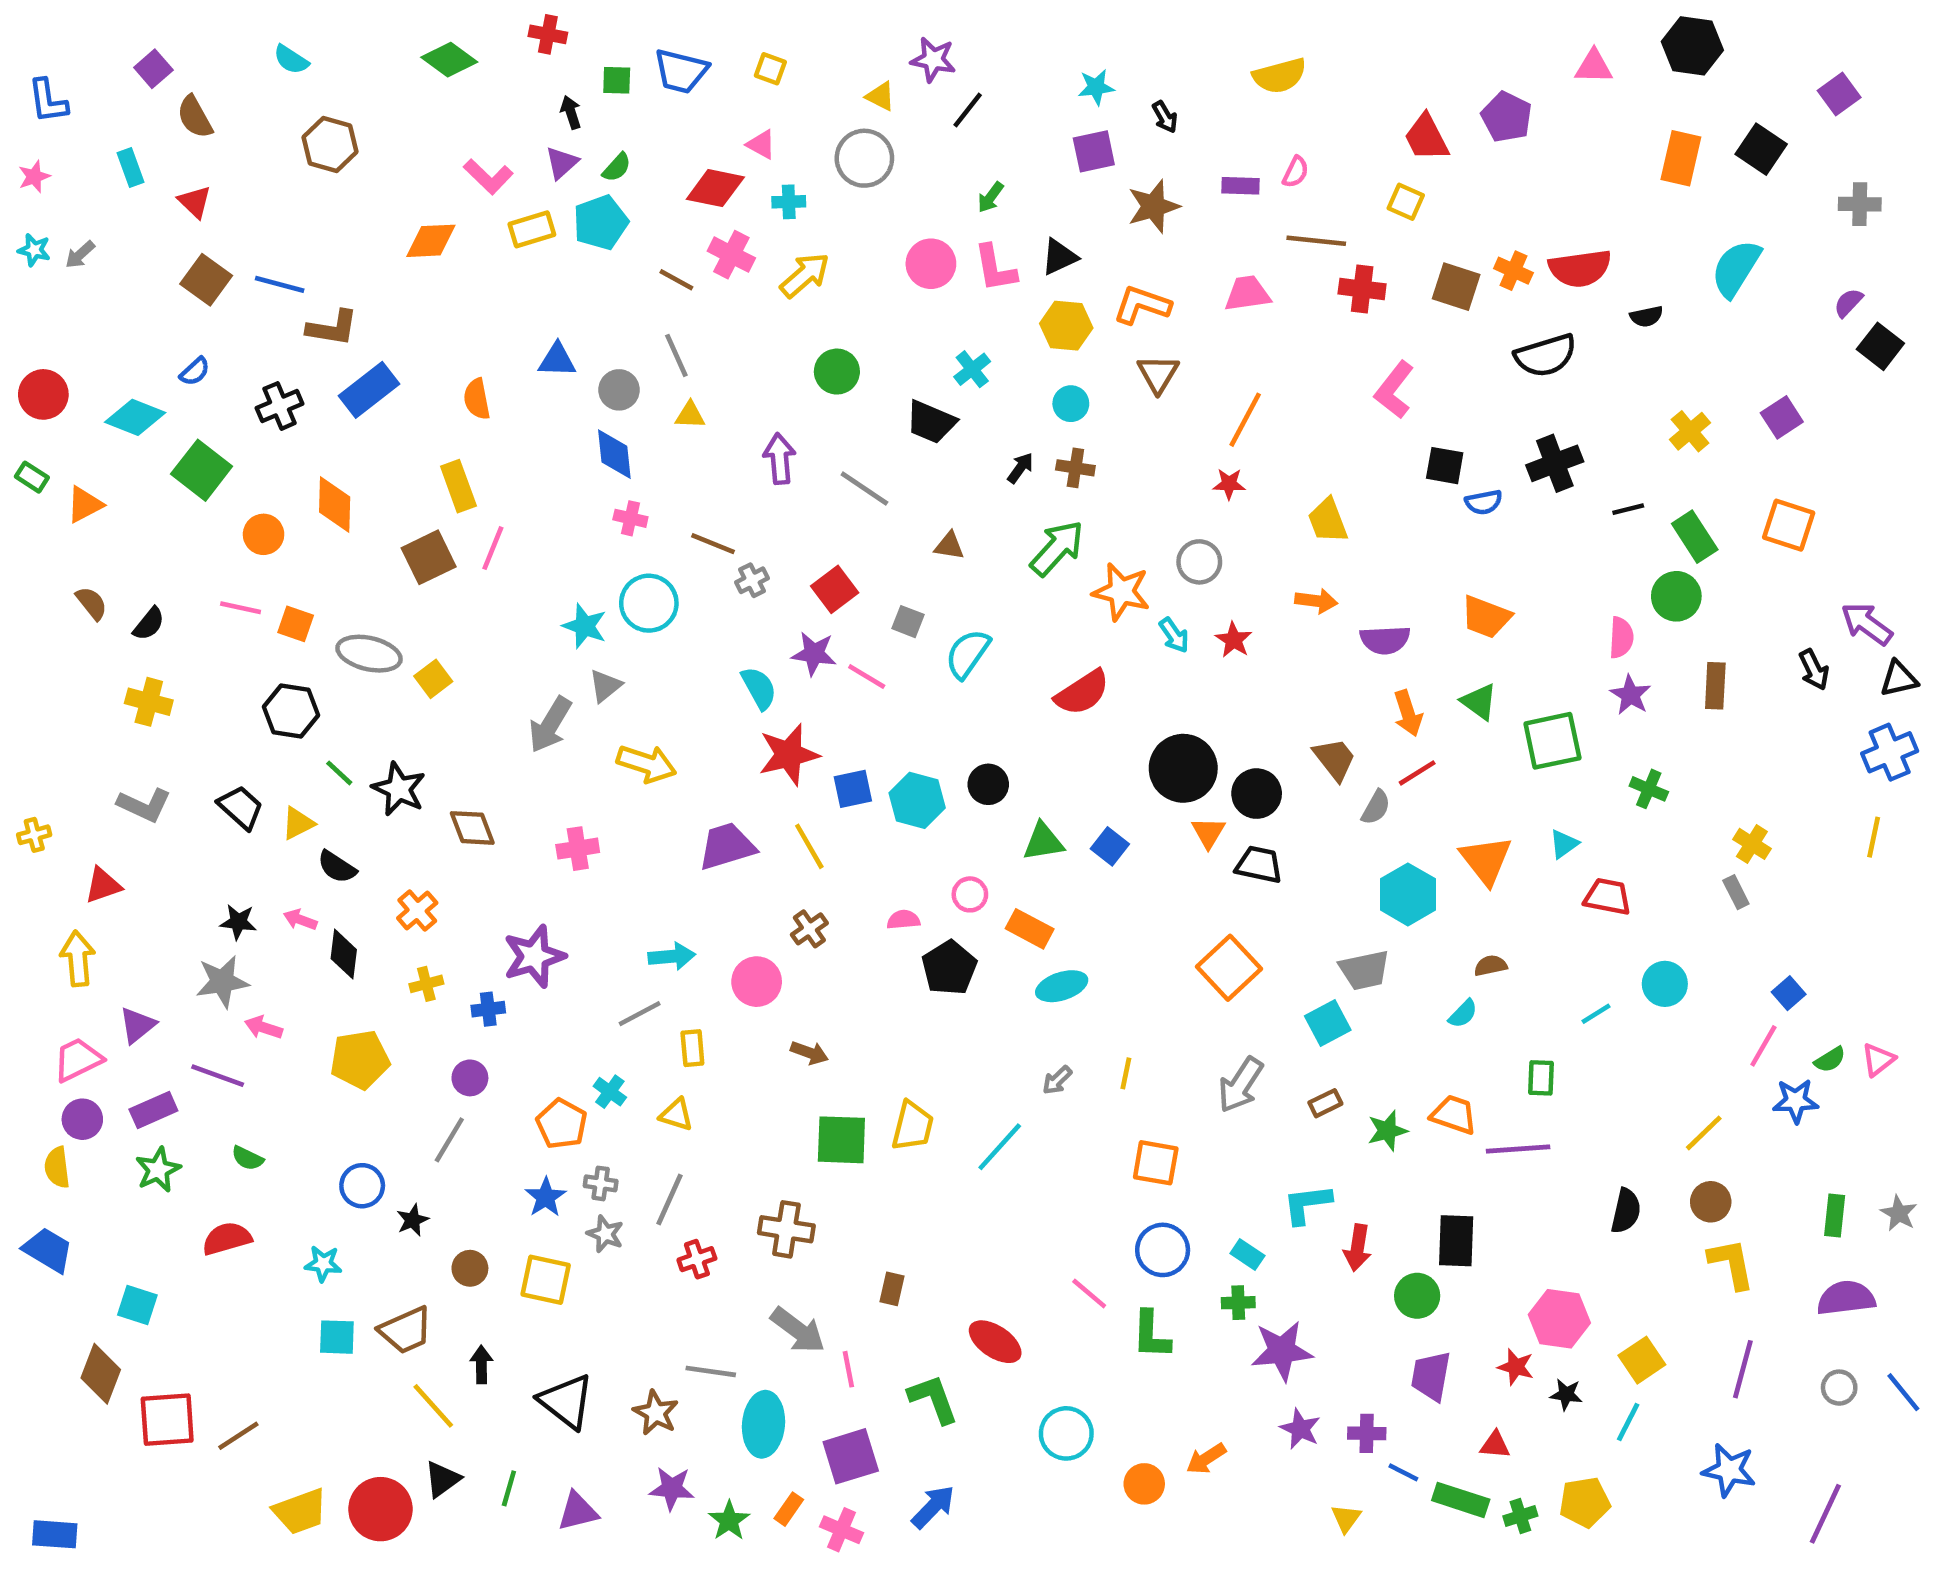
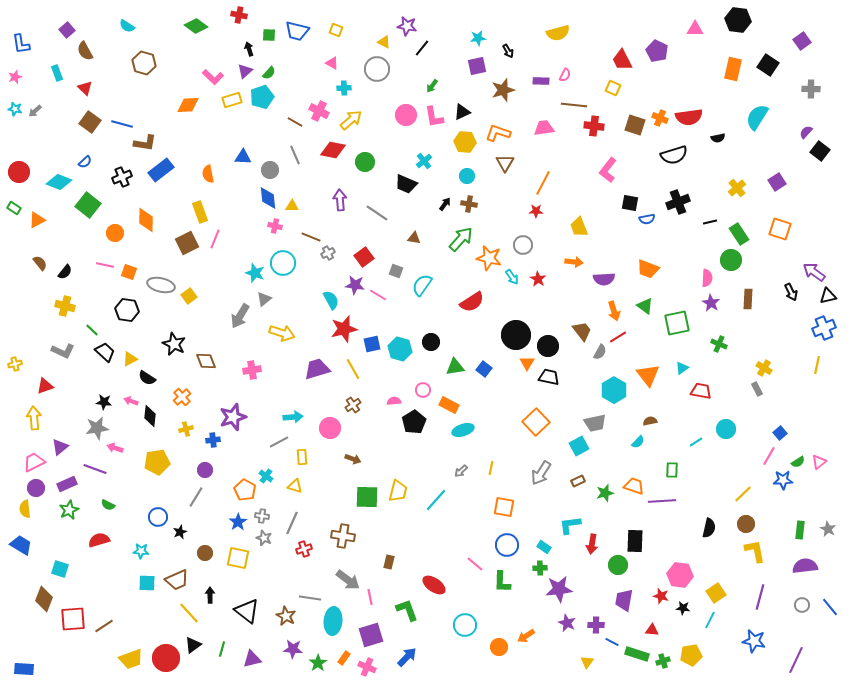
red diamond: (715, 188) -> (333, 150), moved
yellow triangle: (690, 415) -> (292, 206), moved
green line: (339, 773) -> (92, 330), moved

